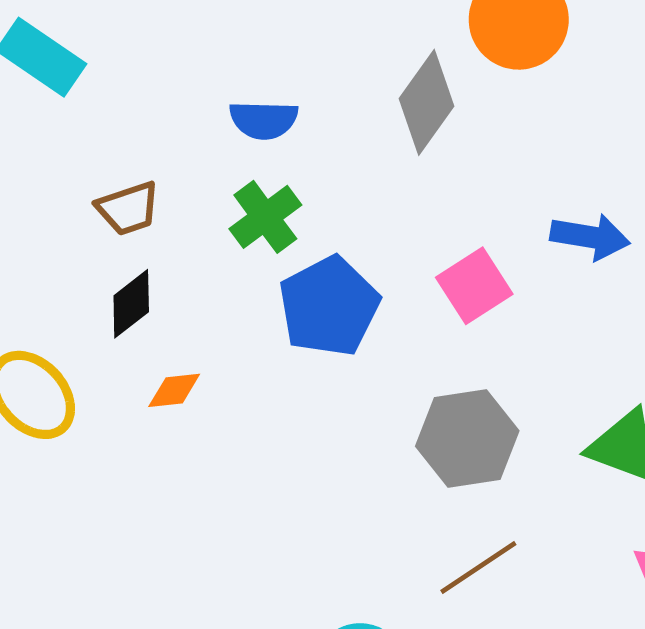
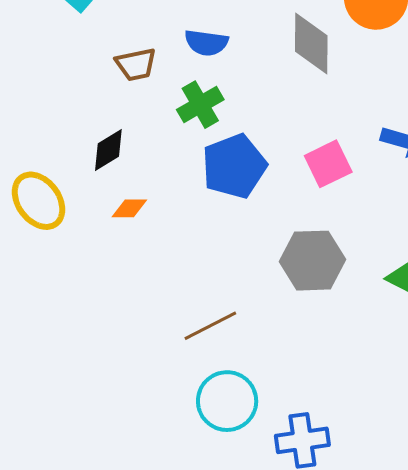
gray diamond: (427, 102) -> (311, 43), turned -42
brown trapezoid: (128, 208) -> (136, 64), moved
brown line: (478, 567) -> (210, 326), moved

